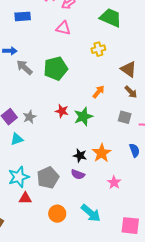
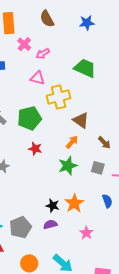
yellow cross: (98, 49) -> (59, 97), moved, size x1.6
brown triangle: (128, 69) -> (81, 120), moved
red star: (62, 111) -> (35, 149), moved
green star: (83, 117) -> (68, 166), moved
purple semicircle: (78, 174) -> (50, 224), turned 144

